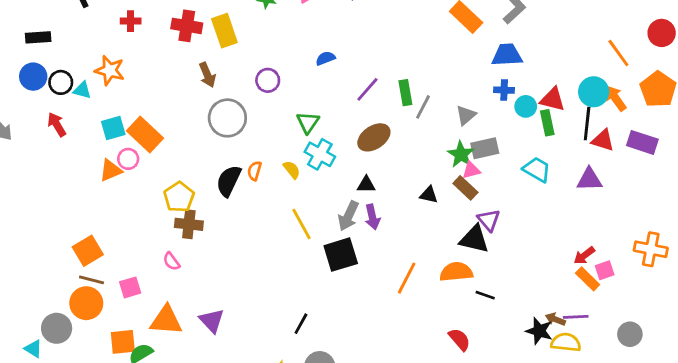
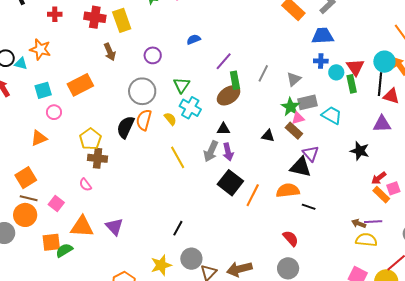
green rectangle: (405, 93) -> (235, 80), moved
red triangle: (552, 99) -> (355, 67), turned 42
gray circle: (227, 118) -> (142, 91), moved
orange rectangle: (145, 135) -> (80, 85), moved, turned -70
orange triangle: (111, 170) -> (39, 138), moved
cyan trapezoid: (537, 170) -> (332, 115), moved
orange semicircle: (254, 171) -> (144, 120), size x1.5
black square: (341, 255) -> (230, 183), moved, turned -35
pink square: (130, 287) -> (56, 204), turned -35
black star: (539, 331) -> (360, 151), moved

